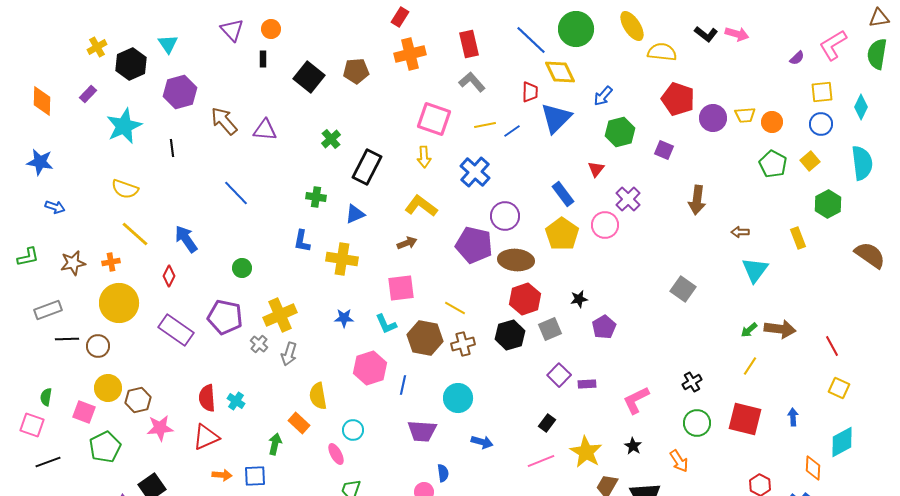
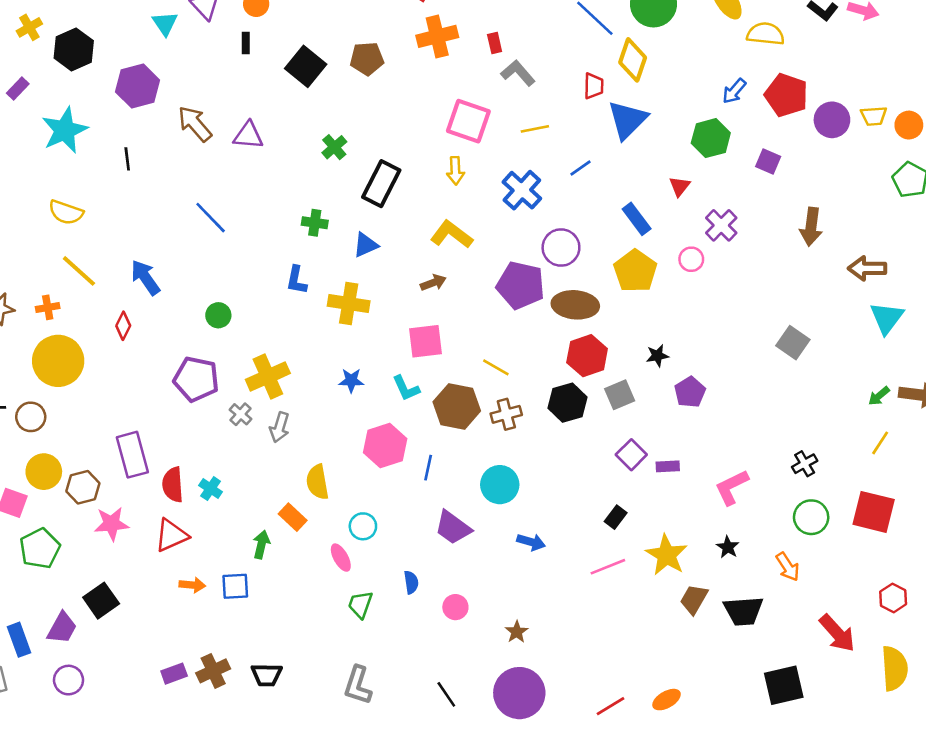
cyan triangle: (168, 44) -> (165, 23), moved
red rectangle: (469, 44) -> (495, 43), moved, size x0.6
yellow diamond: (560, 72) -> (633, 60), turned 44
blue arrow: (603, 96) -> (734, 91), moved
blue line: (512, 131) -> (581, 168), moved
pink circle: (605, 225) -> (691, 259), size x0.7
brown arrow: (740, 232) -> (867, 268), size x1.6
purple rectangle: (176, 330) -> (132, 455), moved, turned 40
purple trapezoid: (422, 431) -> (453, 528), turned 32
blue semicircle: (443, 473) -> (411, 582), moved

